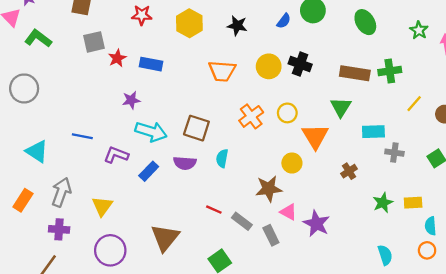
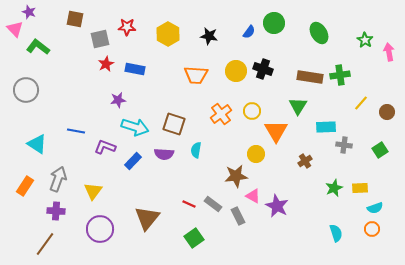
gray square: (94, 42) -> (100, 39), moved
red line: (214, 210) -> (189, 204), moved
cyan semicircle: (431, 226) -> (375, 208), turned -105

